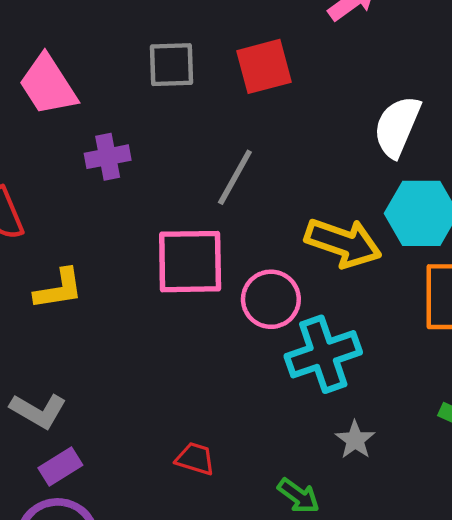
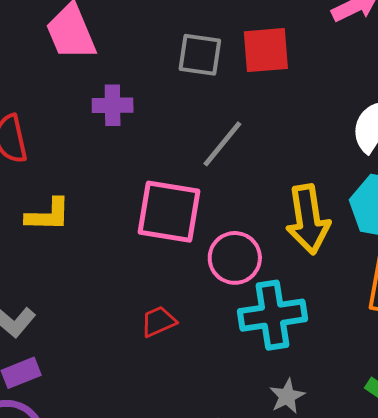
gray square: (171, 65) -> (200, 55), moved
yellow arrow: (343, 243) -> (308, 219), turned 52
red trapezoid: (195, 459) -> (158, 322), moved, turned -51

